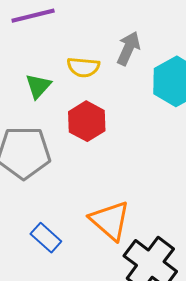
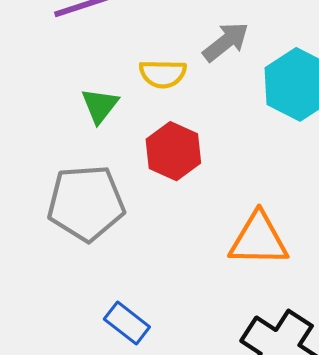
gray arrow: (128, 48) -> (226, 42), turned 32
orange triangle: (110, 220) -> (259, 239), moved, turned -36

